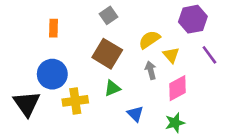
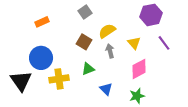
orange rectangle: (54, 28) -> (42, 22), turned 64
yellow semicircle: (149, 40) -> (107, 31), moved
brown square: (107, 54) -> (84, 42), size x0.7
gray arrow: (151, 70) -> (110, 51), moved

